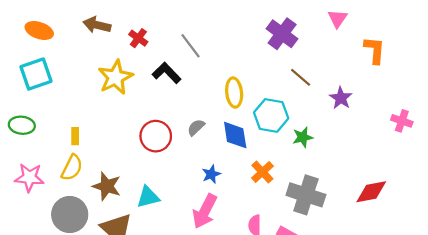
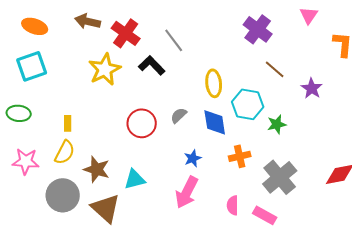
red cross: (138, 38) -> (126, 33), size x1.6
orange cross: (262, 172) -> (240, 156), turned 30
gray cross: (306, 195) -> (280, 177), turned 32

